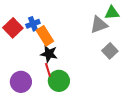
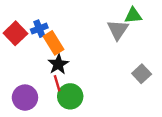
gray triangle: (99, 25) -> (118, 30), turned -36
gray square: (110, 51) -> (142, 74), moved
black star: (49, 54) -> (58, 64), turned 30

